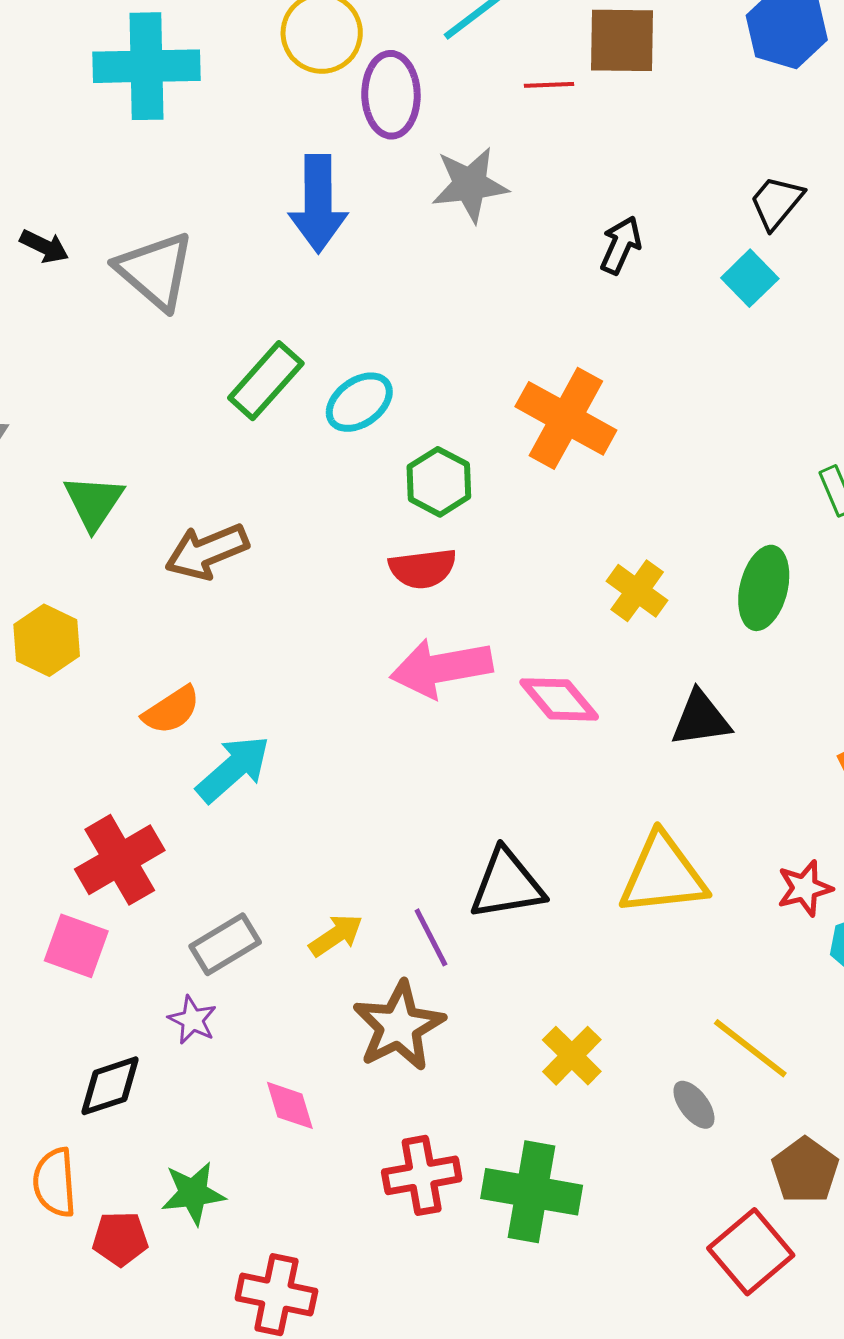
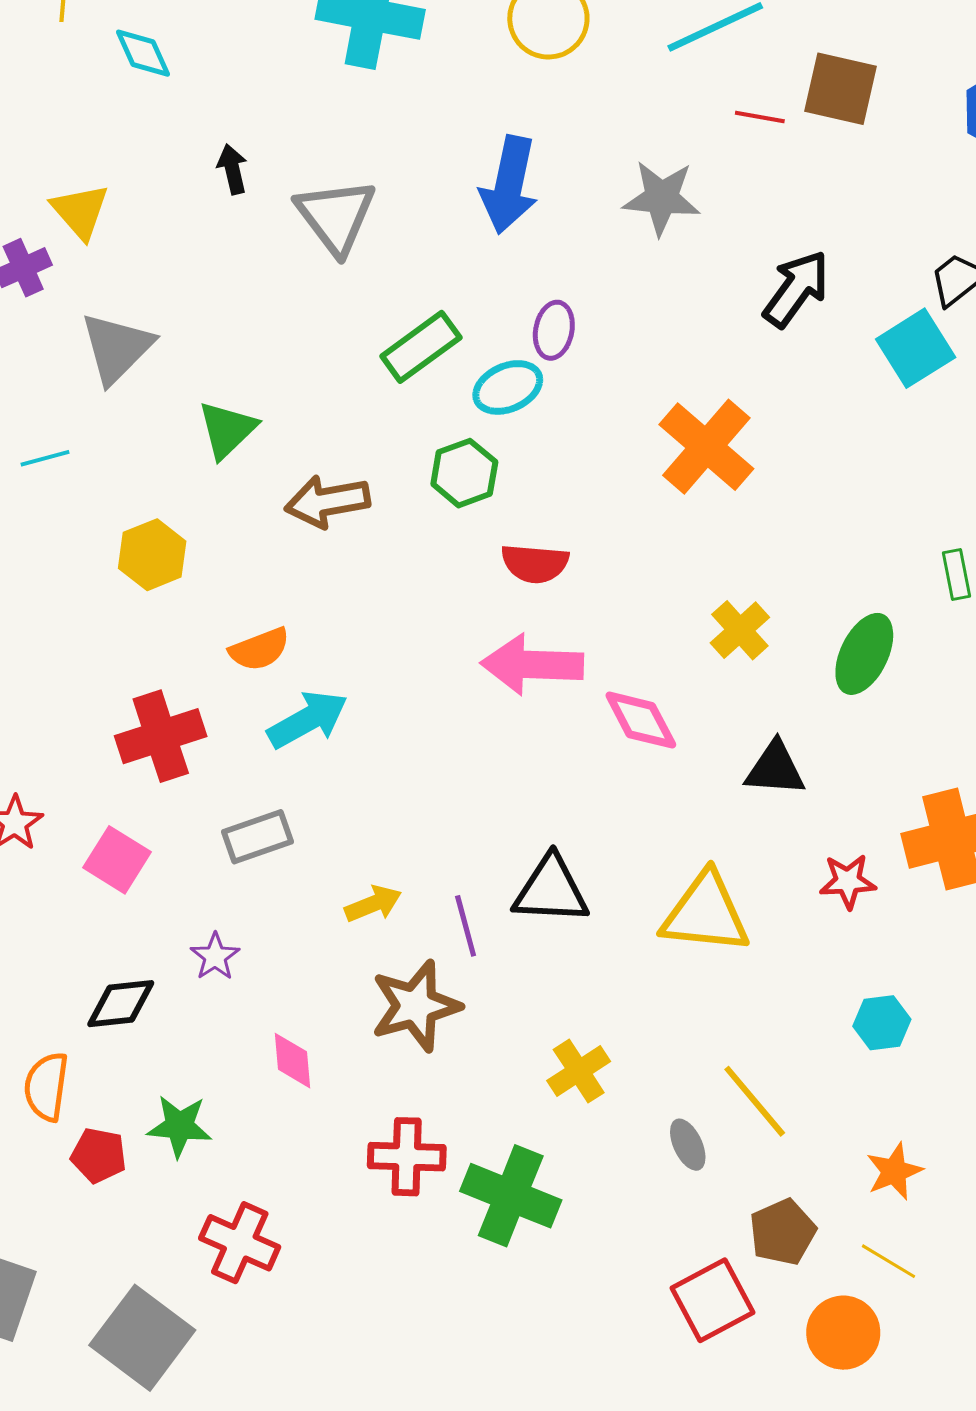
purple ellipse: (391, 95) -> (554, 330), moved, size x0.7
black arrow: (621, 245) -> (796, 289), size x1.4
black arrow: (44, 246) -> (232, 169), turned -141
cyan square: (750, 278) -> (916, 348), size x1.4
green hexagon: (439, 482) -> (464, 473), moved
red cross: (120, 860) -> (161, 736), moved
red star: (805, 888) -> (848, 881), moved
gray rectangle: (225, 944) -> (257, 837), moved

